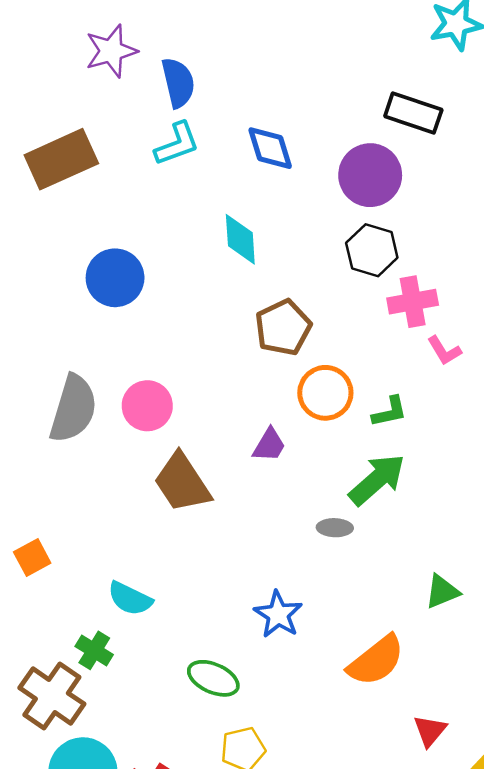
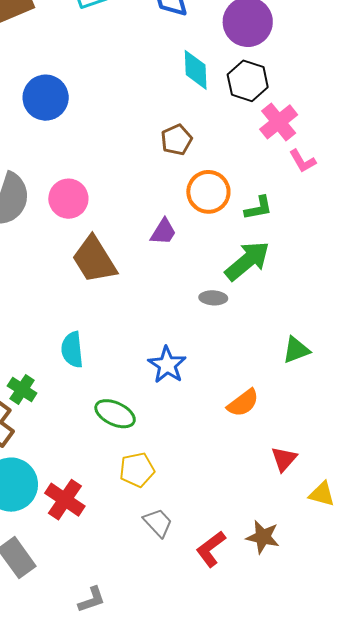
cyan diamond: (240, 239) -> (196, 70), moved
pink cross: (413, 302) -> (279, 122), turned -30
brown pentagon: (283, 328) -> (177, 140), size x0.7
cyan semicircle: (130, 599) -> (72, 350), moved, turned 57
orange semicircle: (376, 661) -> (243, 403), size x0.7

